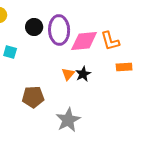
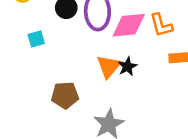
cyan square: (10, 52) -> (36, 39), turned -32
orange triangle: (68, 74) -> (109, 66), size x1.5

